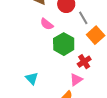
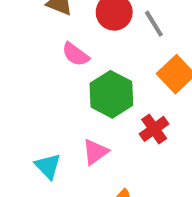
gray line: (83, 18) -> (154, 24), moved
pink triangle: (76, 80) -> (95, 152), moved

